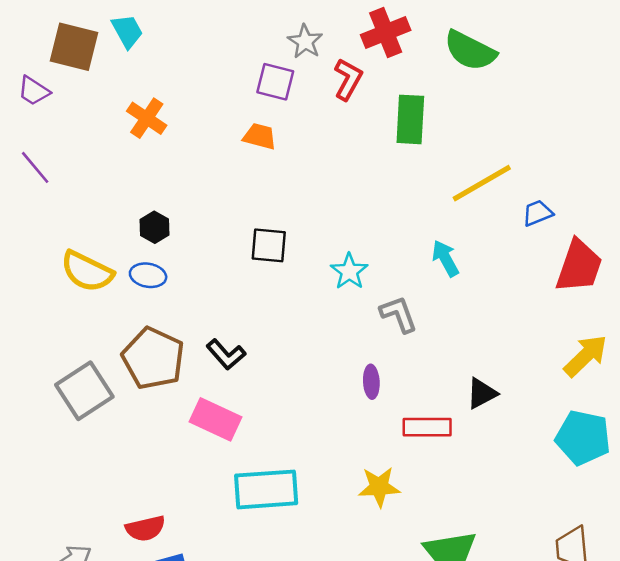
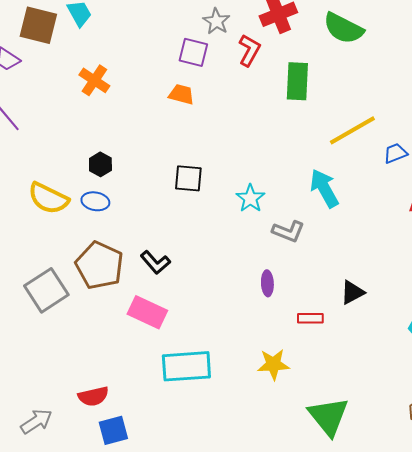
cyan arrow: (445, 258) -> (324, 188), size x1.4
gray L-shape: (399, 314) -> (288, 231), turned 132
red rectangle: (427, 427) -> (310, 318), size x0.7

